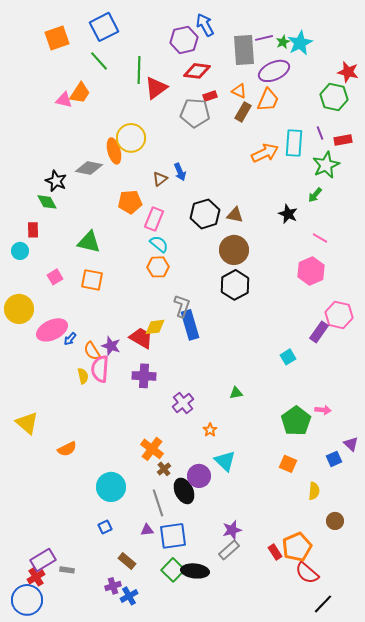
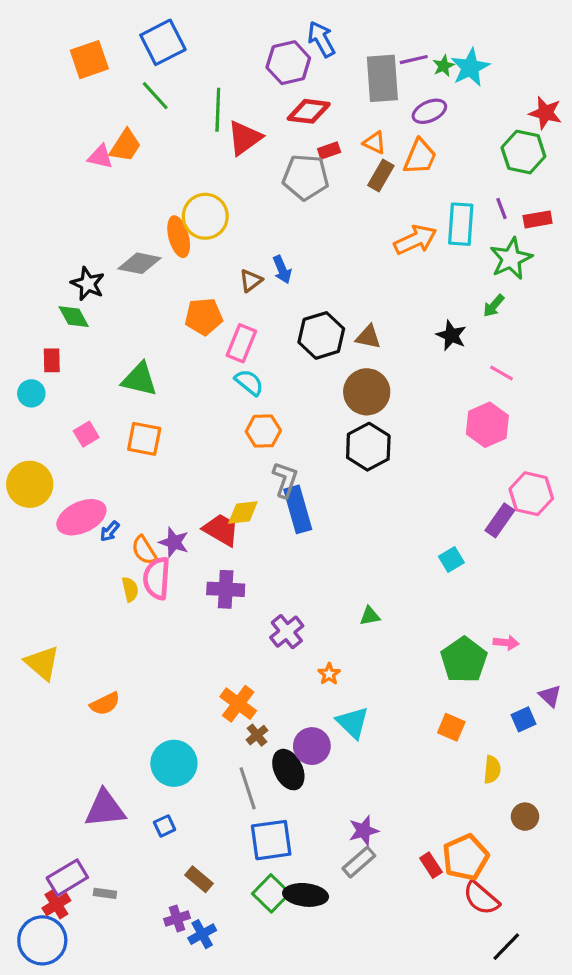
purple ellipse: (274, 71) -> (429, 111), size x0.7
orange hexagon: (158, 267) -> (263, 431), moved
purple triangle: (147, 530) -> (105, 809), moved, size x2.0

